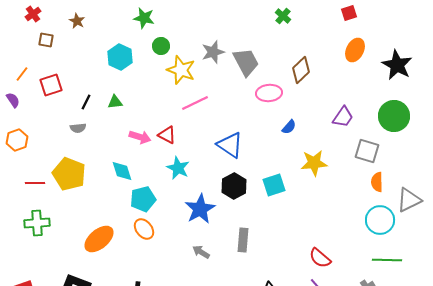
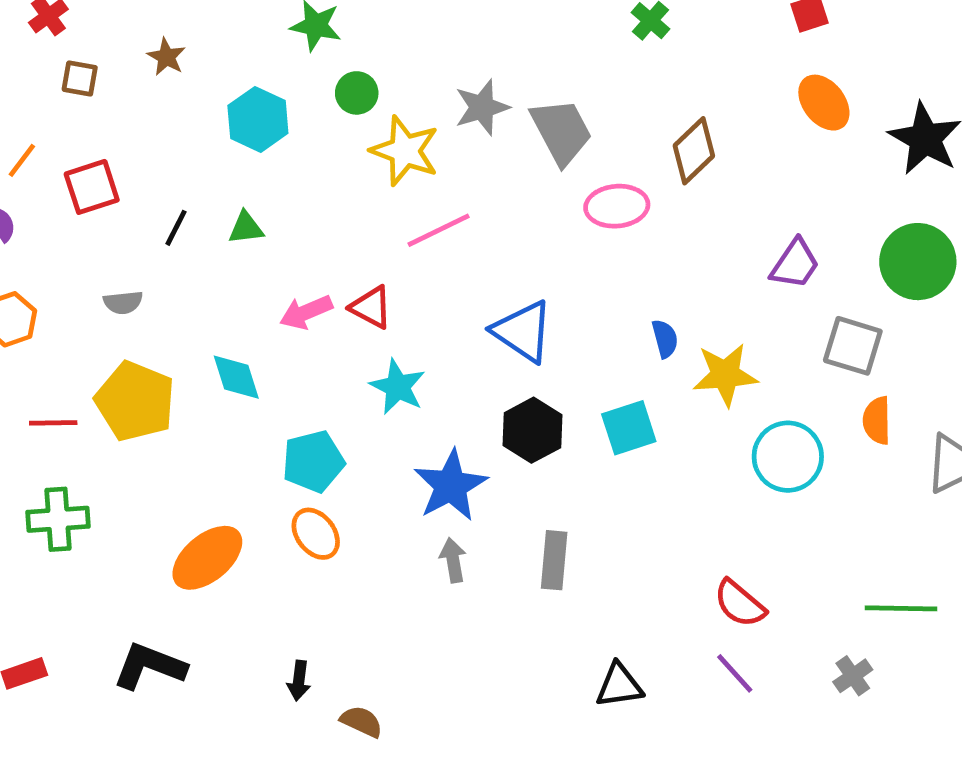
brown star: (77, 21) -> (166, 57), moved
orange ellipse: (355, 50) -> (824, 103), turned -65
blue semicircle: (289, 127) -> (665, 339), moved, turned -56
gray semicircle: (78, 128) -> (123, 302), moved
pink arrow: (140, 137) -> (306, 312), turned 140
cyan diamond: (122, 171) -> (236, 377), moved
cyan circle: (380, 220) -> (788, 457), moved
gray arrow: (201, 252) -> (453, 560), moved, turned 48

